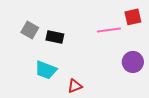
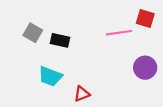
red square: (133, 17) -> (145, 19), turned 30

